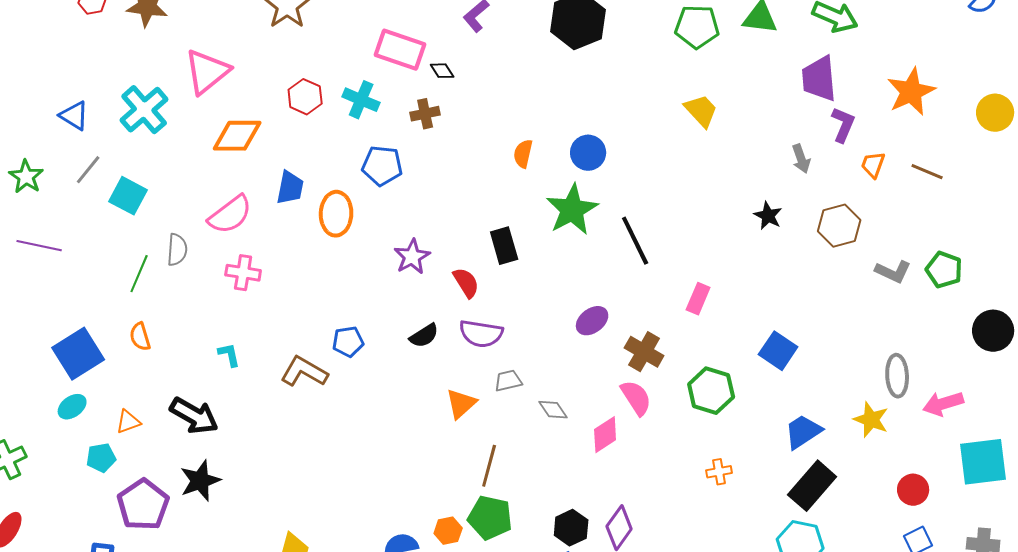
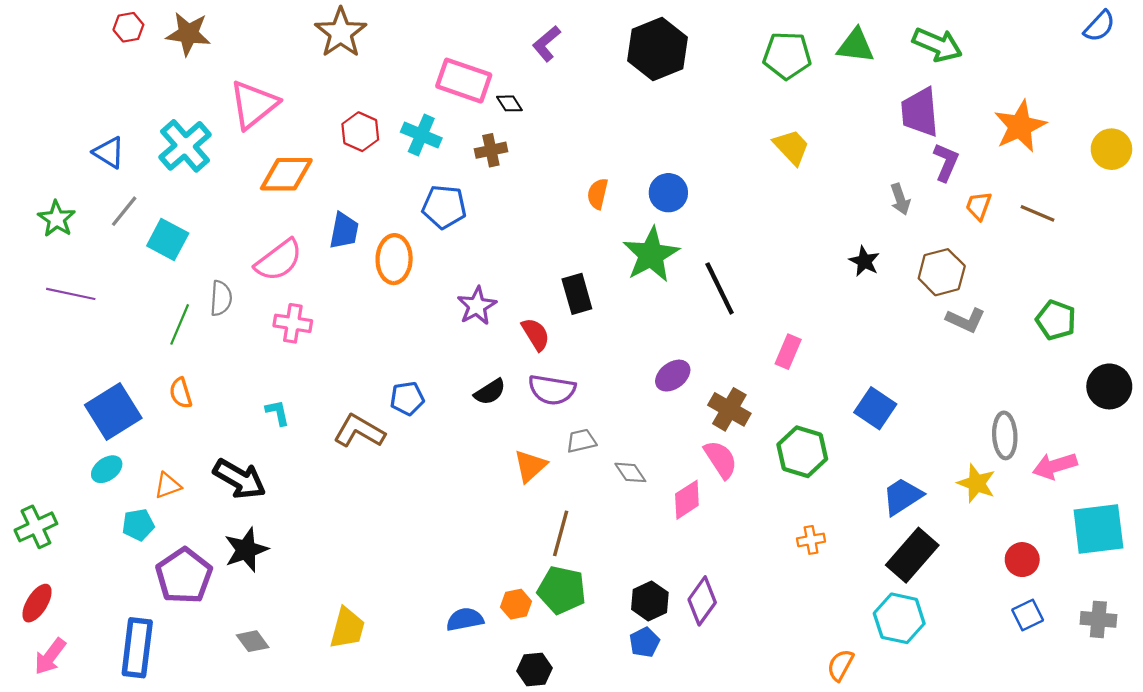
gray L-shape: (893, 272) -> (966, 320), moved

